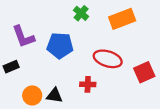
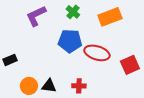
purple L-shape: (23, 37) -> (36, 16), moved, turned 85
blue pentagon: (60, 46) -> (70, 41), moved
red cross: (88, 84) -> (79, 86), moved

